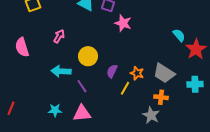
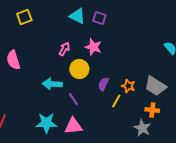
pink star: (123, 23) -> (93, 47), moved
pink arrow: (59, 36) -> (64, 49), moved
cyan star: (55, 110) -> (46, 123), size x1.5

